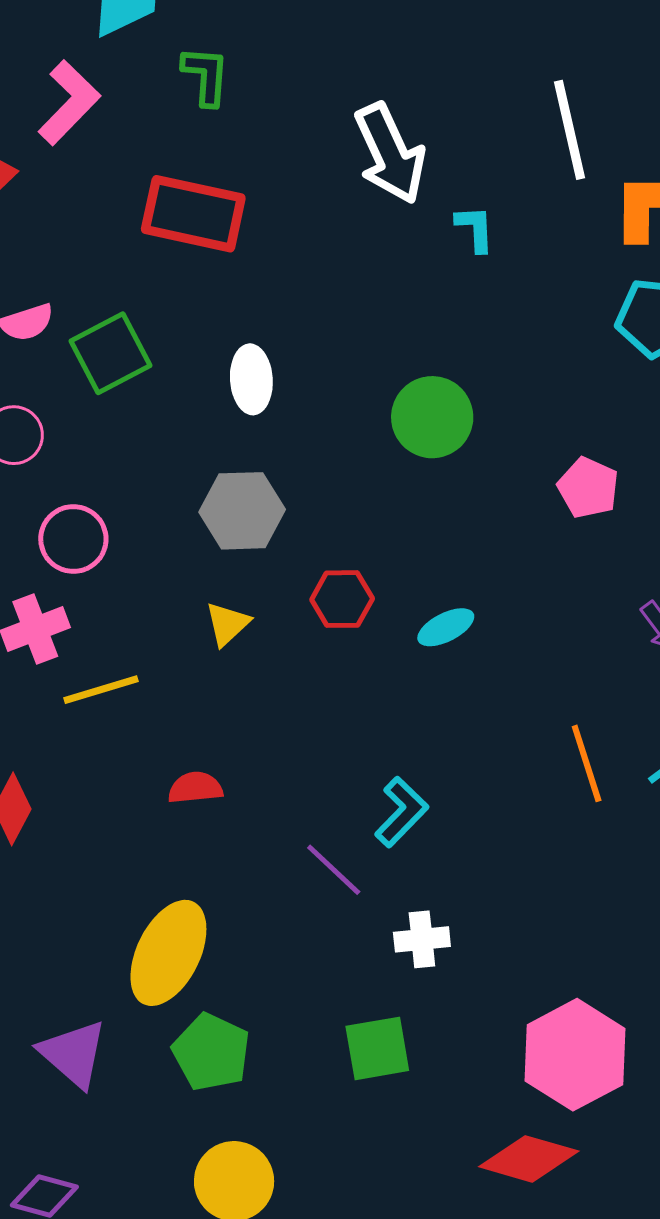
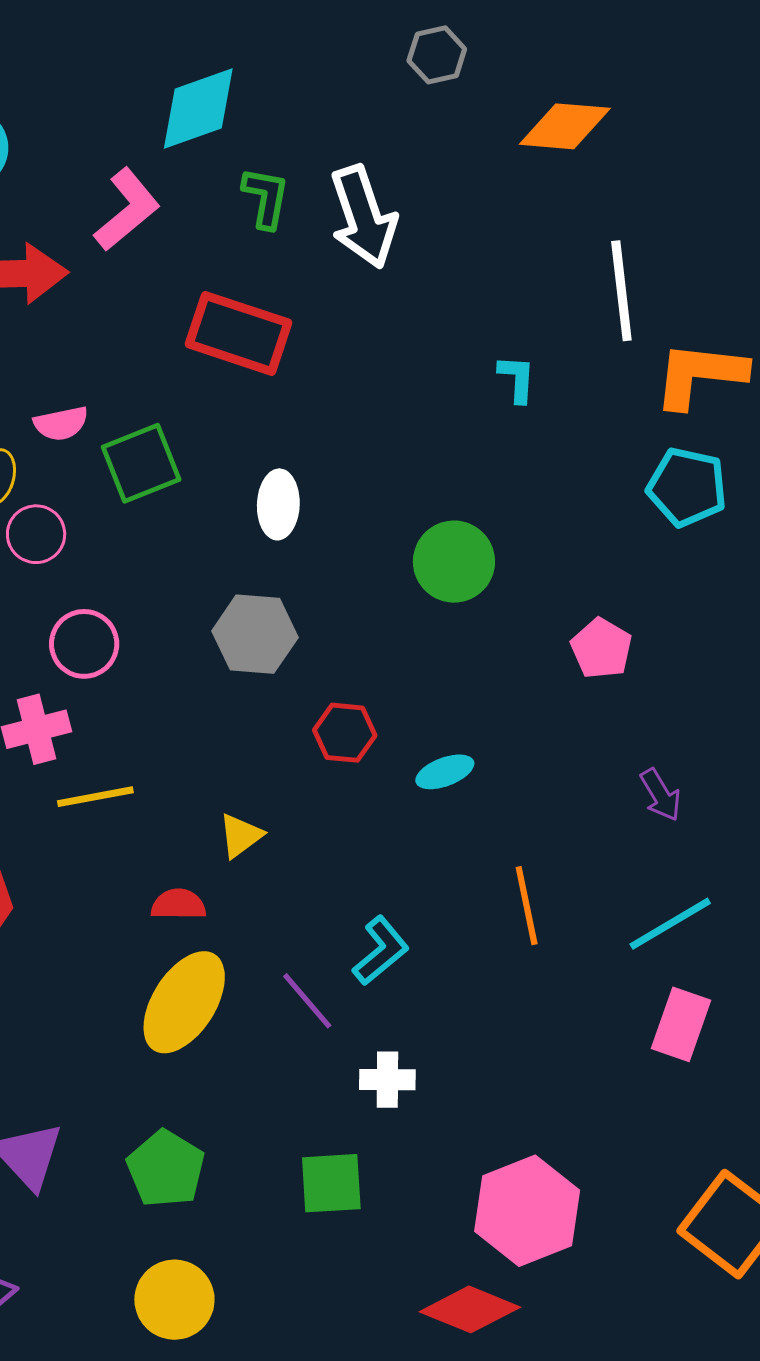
white arrow: (390, 153) -> (363, 217), moved
yellow triangle: (227, 624) -> (241, 836), moved
orange line: (587, 763) -> (527, 906), moved
yellow ellipse: (168, 953) -> (184, 1002), moved

